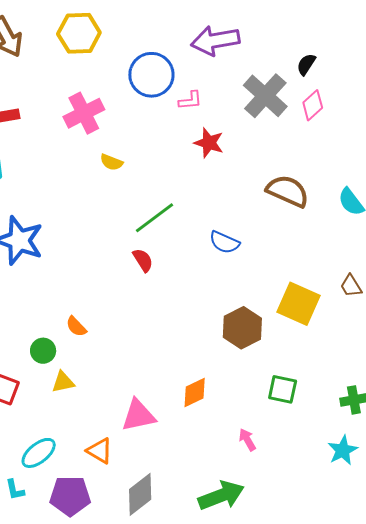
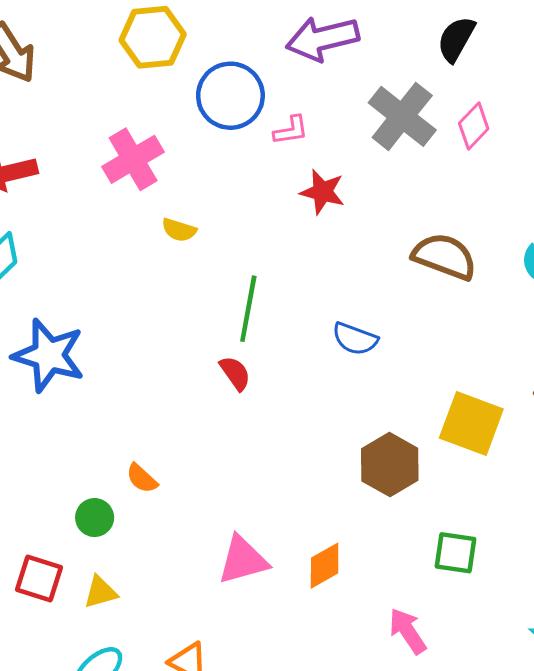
yellow hexagon: (79, 33) -> (153, 37), moved
black semicircle: (306, 64) -> (456, 39), moved, size x1.4
green line: (154, 218) -> (248, 309), turned -39
yellow triangle: (63, 382) -> (100, 592), moved
pink triangle: (138, 415) -> (243, 560), moved
pink arrow: (247, 440) -> (408, 631), size x1.4

